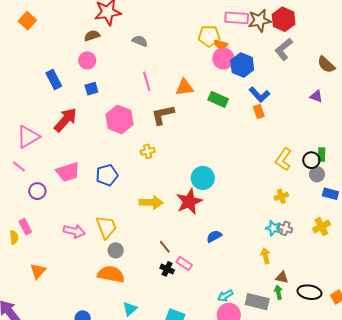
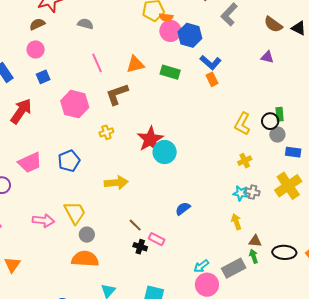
red star: (189, 202) -> (150, 139), moved
yellow cross: (321, 226) -> (288, 186), size x1.5
gray rectangle: (257, 302) -> (234, 268), turned -35

